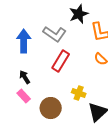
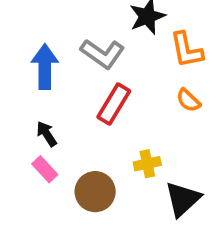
yellow cross: (79, 93) -> (147, 164), turned -32

